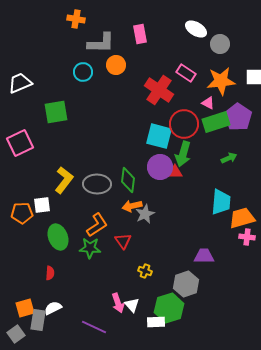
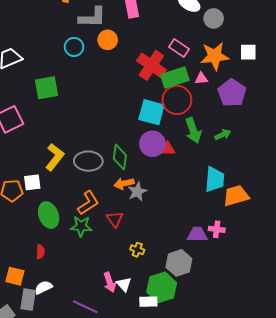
pink triangle: (208, 103) -> (201, 79), turned -32
green rectangle: (216, 122) -> (175, 78), moved
green arrow: (183, 154) -> (193, 130), moved, turned -35
pink cross: (247, 237) -> (217, 229), moved
orange square: (25, 308) -> (15, 276), moved, turned 30

